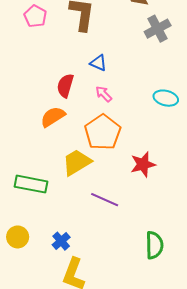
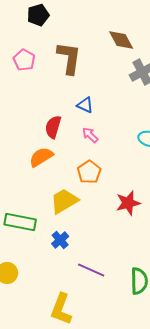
orange pentagon: (103, 132) -> (89, 172), size x0.7
purple line: (105, 200) -> (91, 270), moved
blue cross: (61, 241) -> (60, 240), moved

